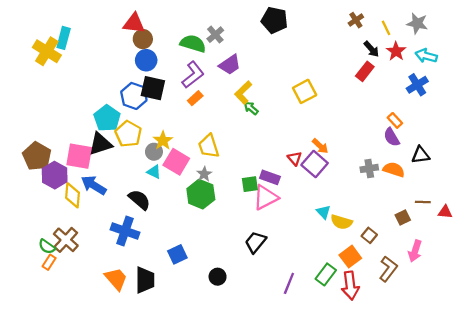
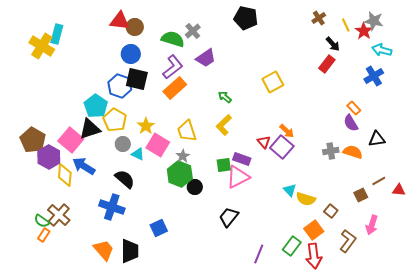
brown circle: (143, 39) -> (135, 27), moved
red star: (396, 51) -> (364, 31), moved
yellow L-shape: (243, 93) -> (224, 125), moved
orange rectangle: (195, 98) -> (175, 88), size x1.6
gray circle: (154, 152) -> (123, 144), moved
pink square: (79, 156) -> (71, 140), turned 30
brown line: (423, 202) -> (379, 181), turned -32
black circle: (218, 277) -> (195, 187), moved

